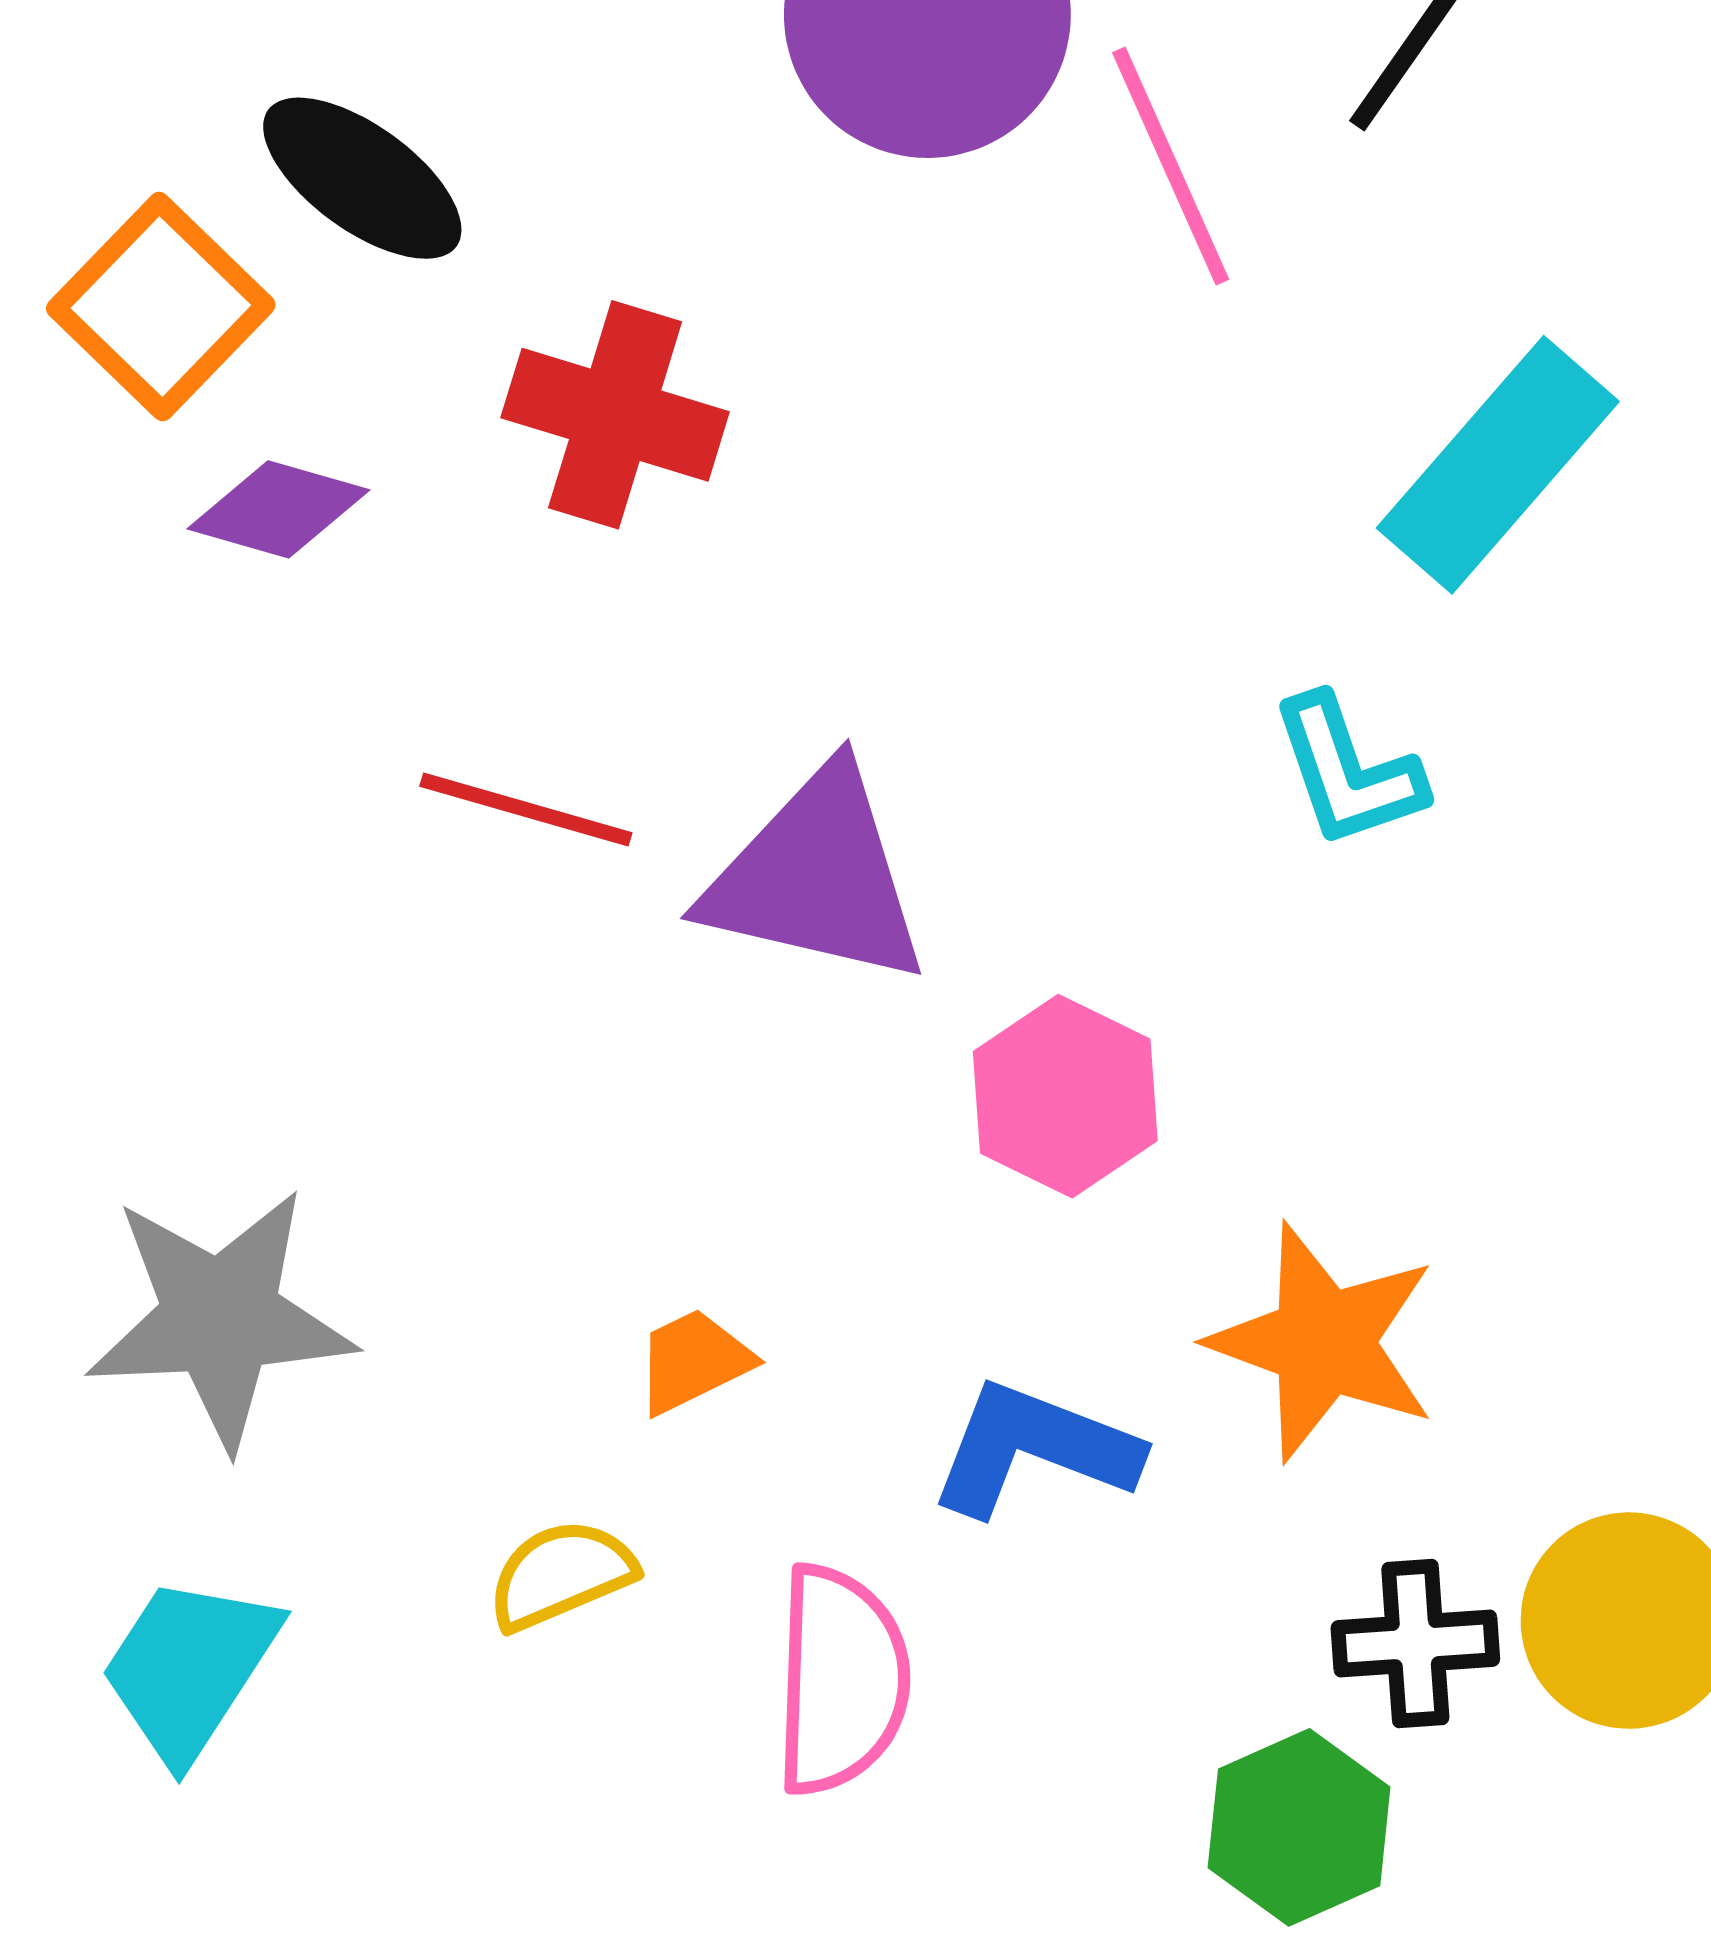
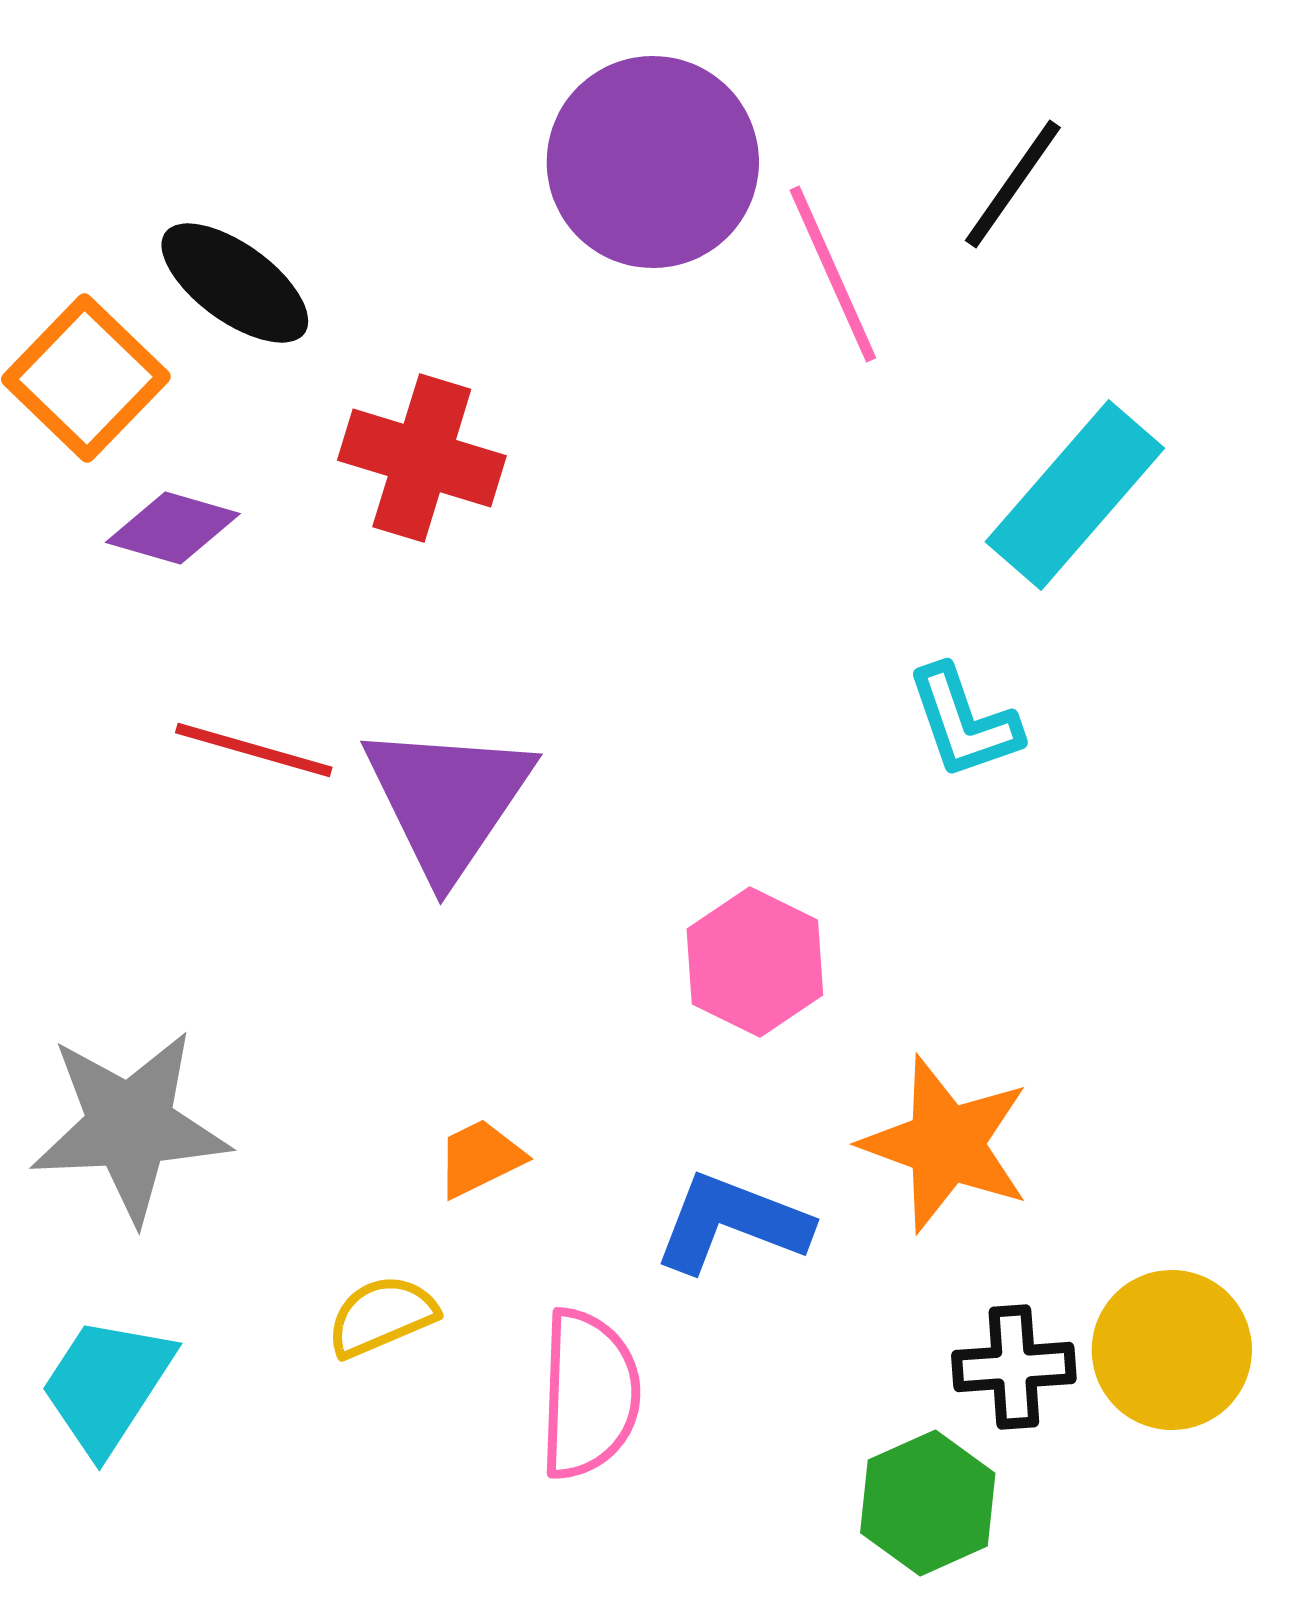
red line: (526, 809) -> (254, 750), moved
purple triangle: (816, 877) -> (448, 800), moved, turned 51

